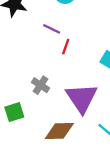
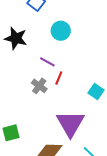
gray cross: (40, 85) -> (39, 86), moved

